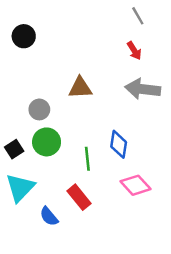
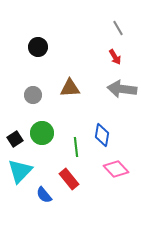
black circle: (24, 36) -> (38, 47), moved
gray circle: (39, 109) -> (33, 95), moved

